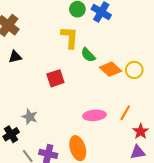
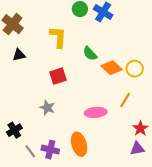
yellow L-shape: (70, 37) -> (58, 37), moved
orange line: (125, 113) -> (125, 100), moved
gray star: (30, 117) -> (47, 108), moved

